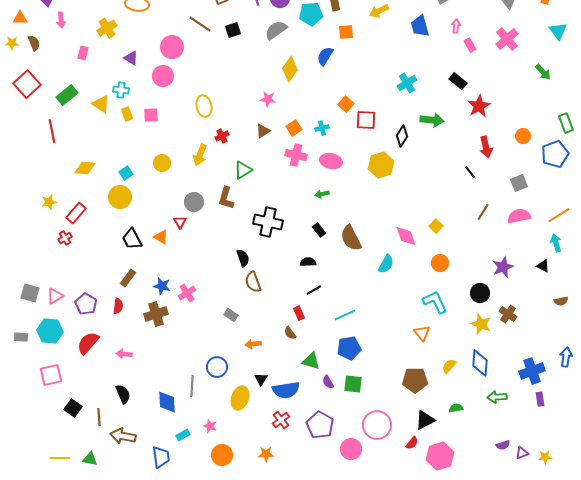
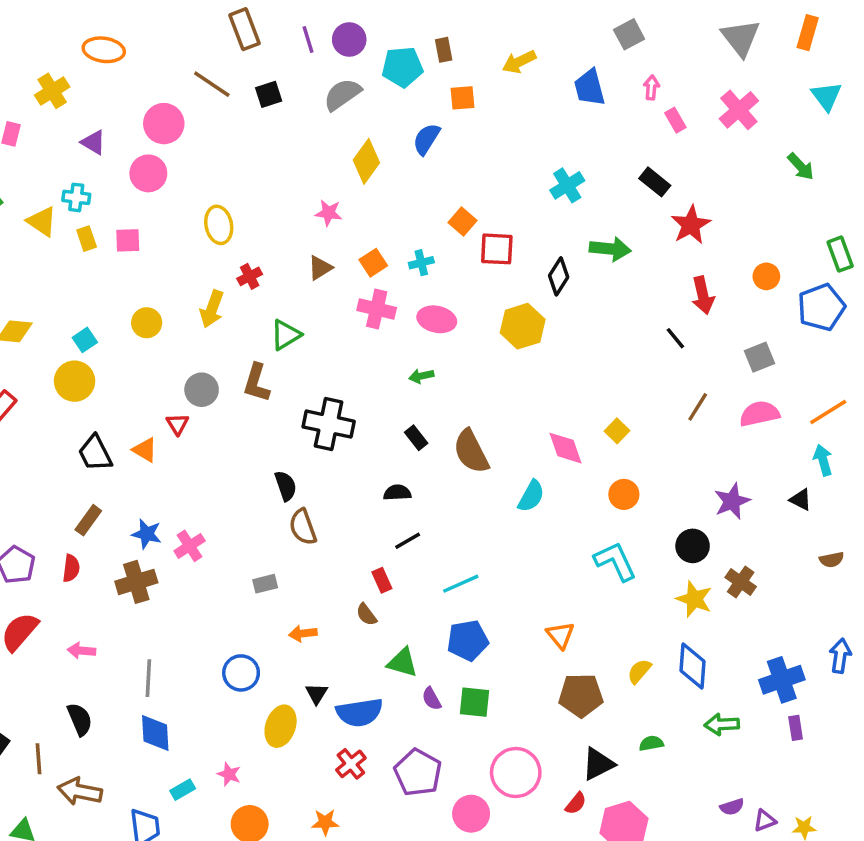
gray rectangle: (231, 315) -> (265, 584), turned -48
orange triangle: (422, 333) -> (560, 635), moved
gray line: (192, 386) -> (148, 678), moved

